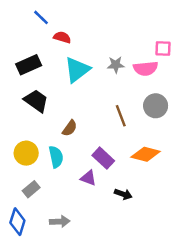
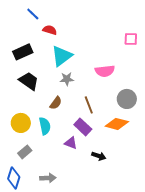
gray star: (116, 65) -> (67, 79), moved
pink semicircle: (146, 68) -> (105, 71), moved
gray circle: (156, 106) -> (127, 99), moved
brown line: (121, 116) -> (89, 105), moved

